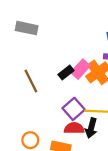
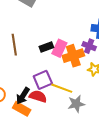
pink rectangle: (80, 69) -> (59, 48), turned -36
black arrow: (91, 128) -> (23, 96), moved

